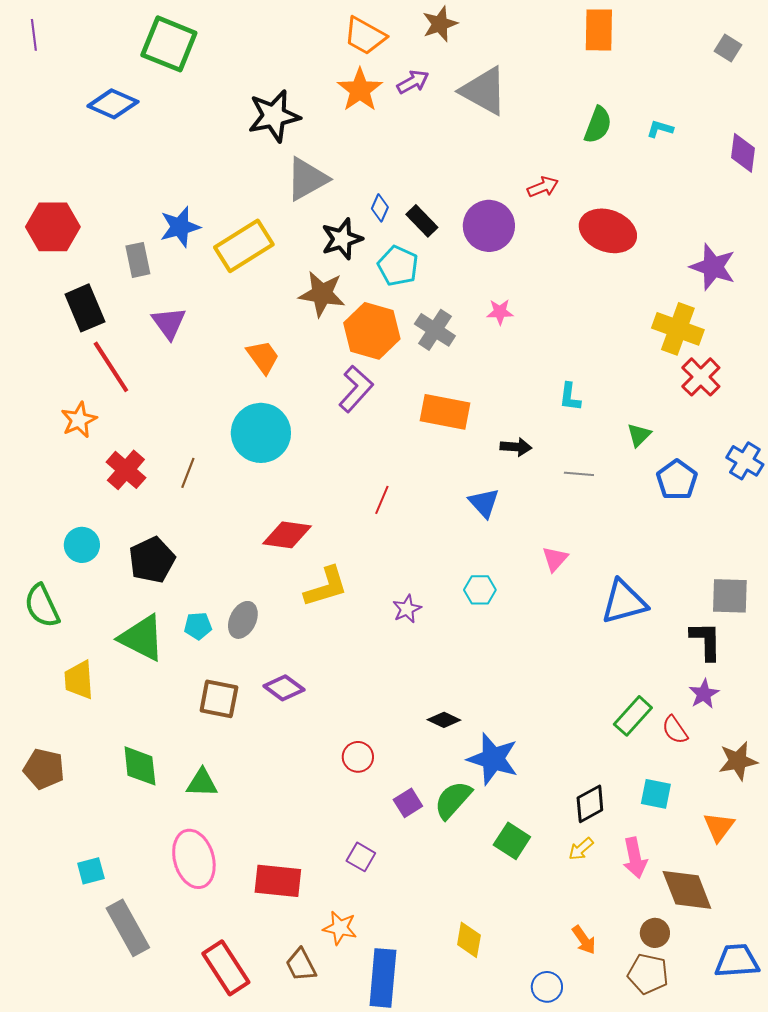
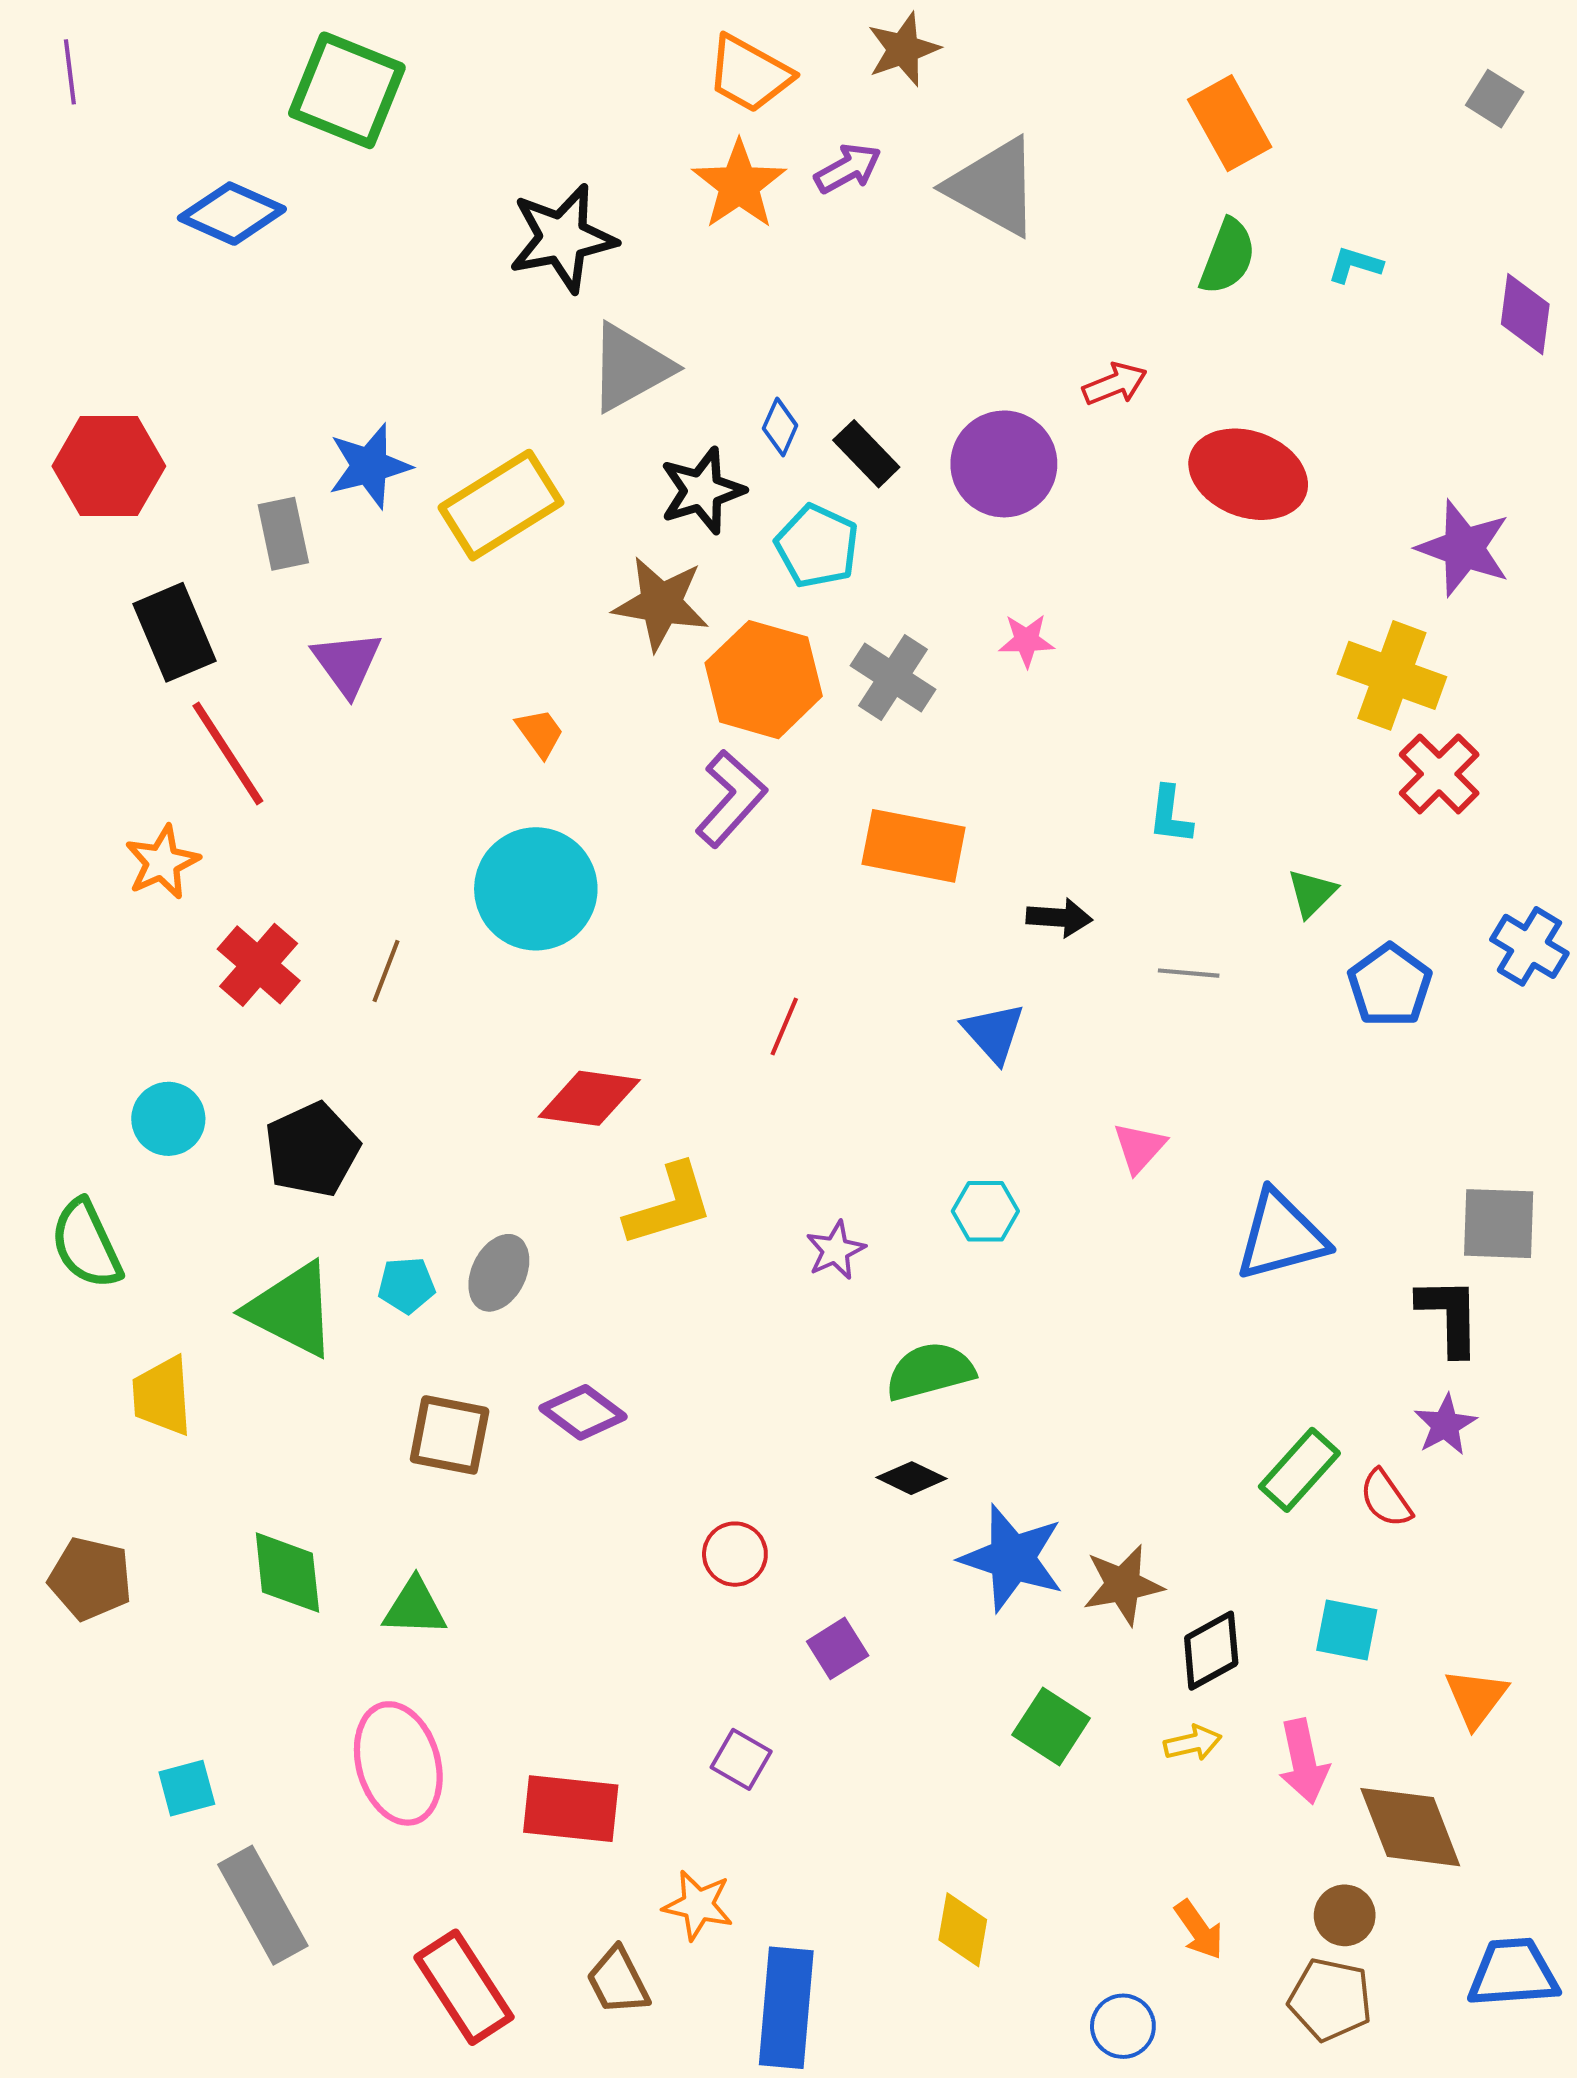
orange rectangle: (599, 30) -> (1230, 123), moved, turned -30
orange trapezoid: (263, 357) -> (540, 733), size x0.7
brown star: (738, 761) -> (1123, 1585), moved
green semicircle: (453, 800) -> (930, 1371), moved, turned 33
yellow arrow: (581, 849) -> (1193, 1743), turned -152

